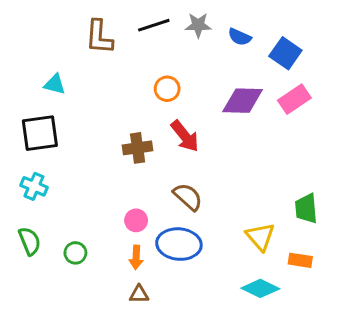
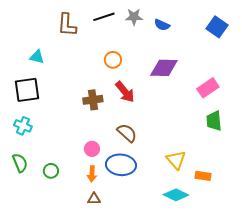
blue square: (285, 53) -> (217, 27), moved
pink rectangle: (294, 99) -> (208, 88), moved
green trapezoid: (306, 209) -> (214, 121), moved

